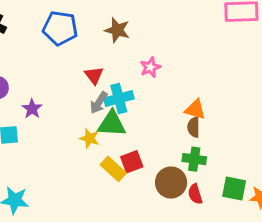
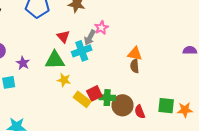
gray arrow: (99, 103) -> (90, 38), moved
green triangle: (112, 124) -> (55, 60), moved
green cross: (194, 159) -> (107, 98), moved

